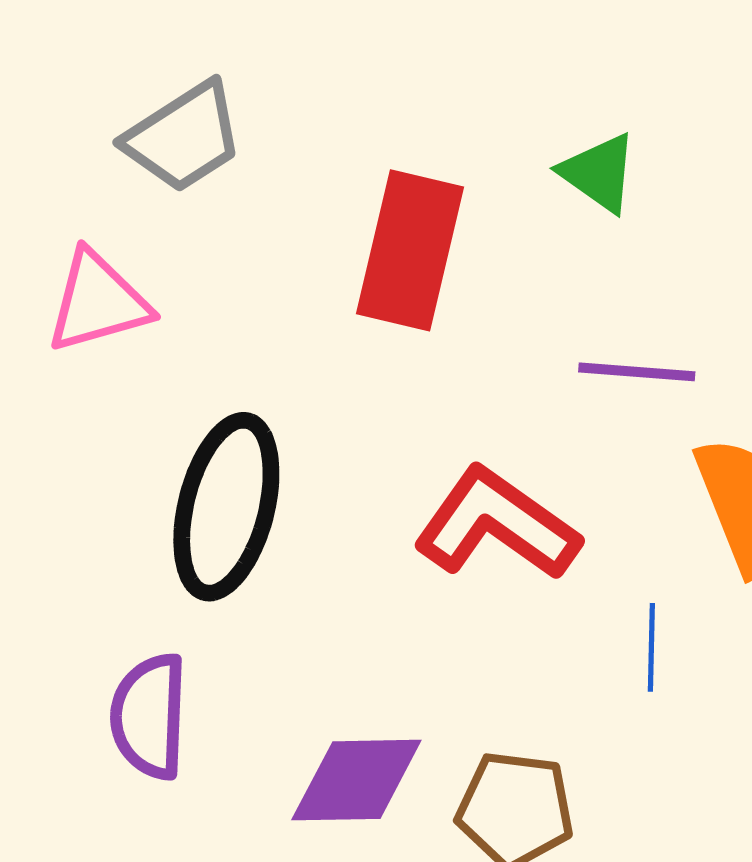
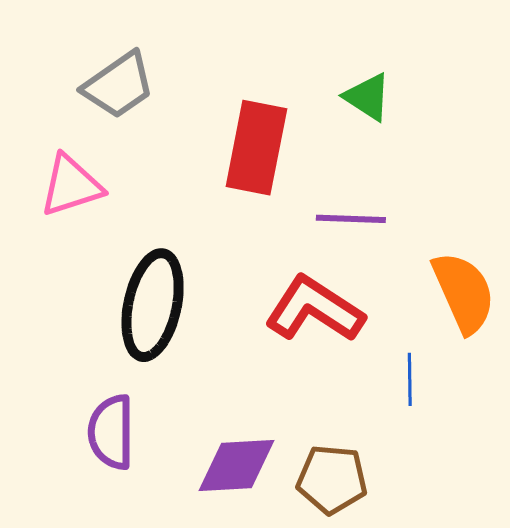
purple line: (637, 372) -> (351, 219), moved

